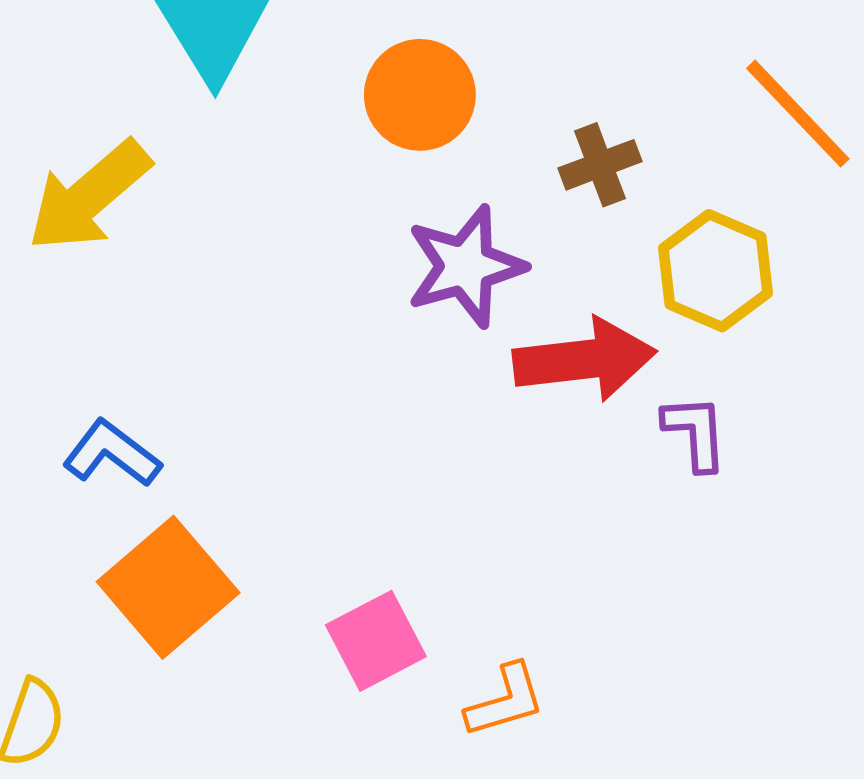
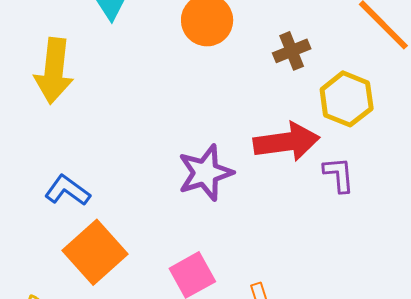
yellow arrow: (89, 196) -> (54, 71), turned -42
purple star: (465, 266) -> (205, 173), moved

